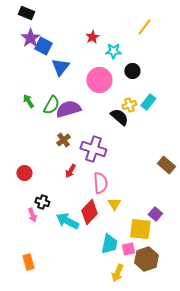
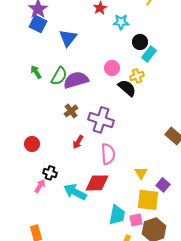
blue square: (43, 46) -> (38, 24), moved
pink circle: (99, 80) -> (112, 68), moved, size x0.6
cyan rectangle: (148, 102) -> (149, 54), moved
yellow triangle: (114, 204) -> (141, 173), moved
red diamond: (89, 212) -> (97, 183), turned 45
pink arrow: (32, 215) -> (40, 186), turned -128

